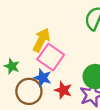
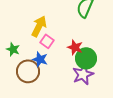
pink square: (51, 57) -> (47, 41), size x0.6
red star: (63, 90) -> (75, 47), moved

